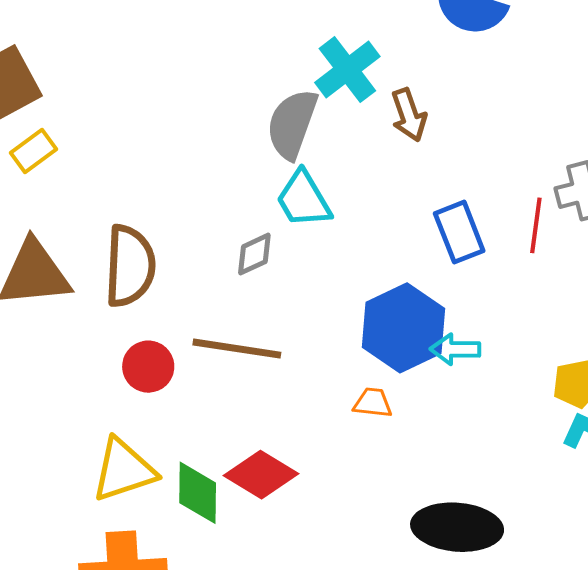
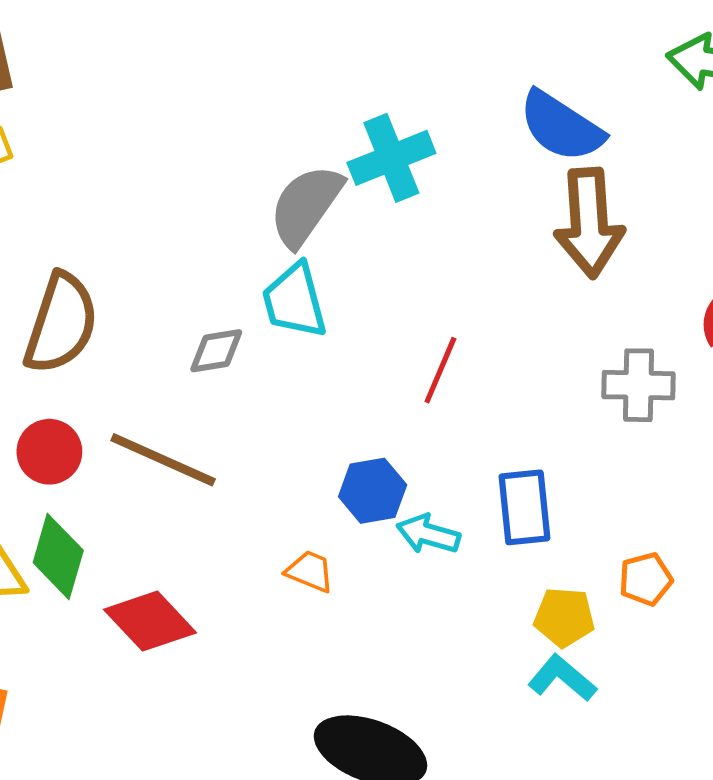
brown arrow: (409, 115) -> (589, 223), moved, size x1.6
red line: (536, 225) -> (440, 370), moved
blue rectangle: (459, 232) -> (524, 507), moved
blue hexagon: (404, 328) -> (373, 491), size x0.6
green diamond: (198, 493) -> (58, 557), moved

